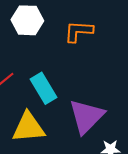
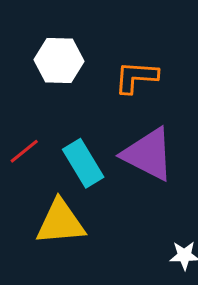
purple triangle: (86, 116) -> (148, 154), moved, turned -48

